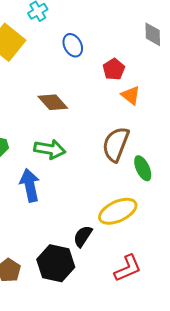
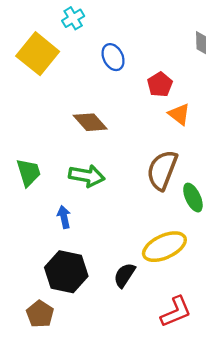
blue arrow: (30, 185) -> (64, 217), size x0.6
black hexagon: (56, 263) -> (66, 272), moved

